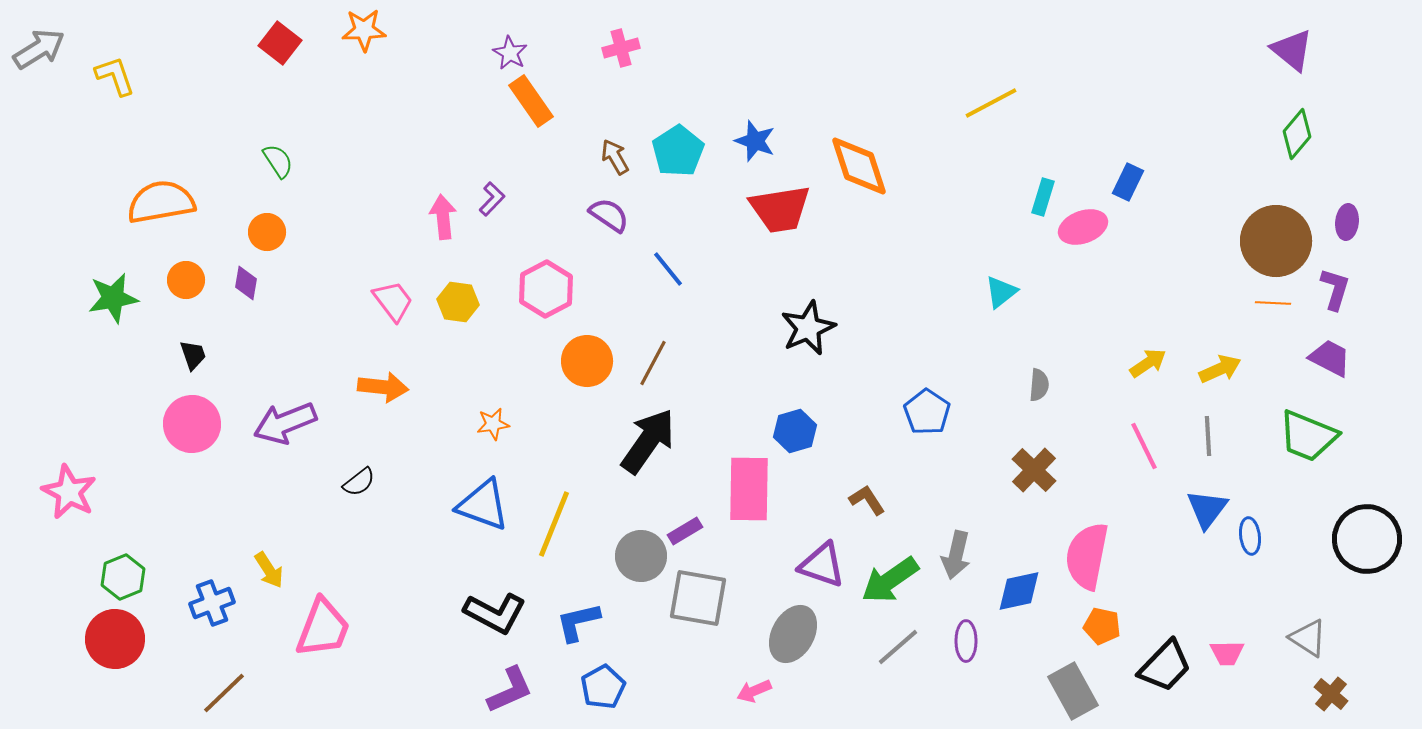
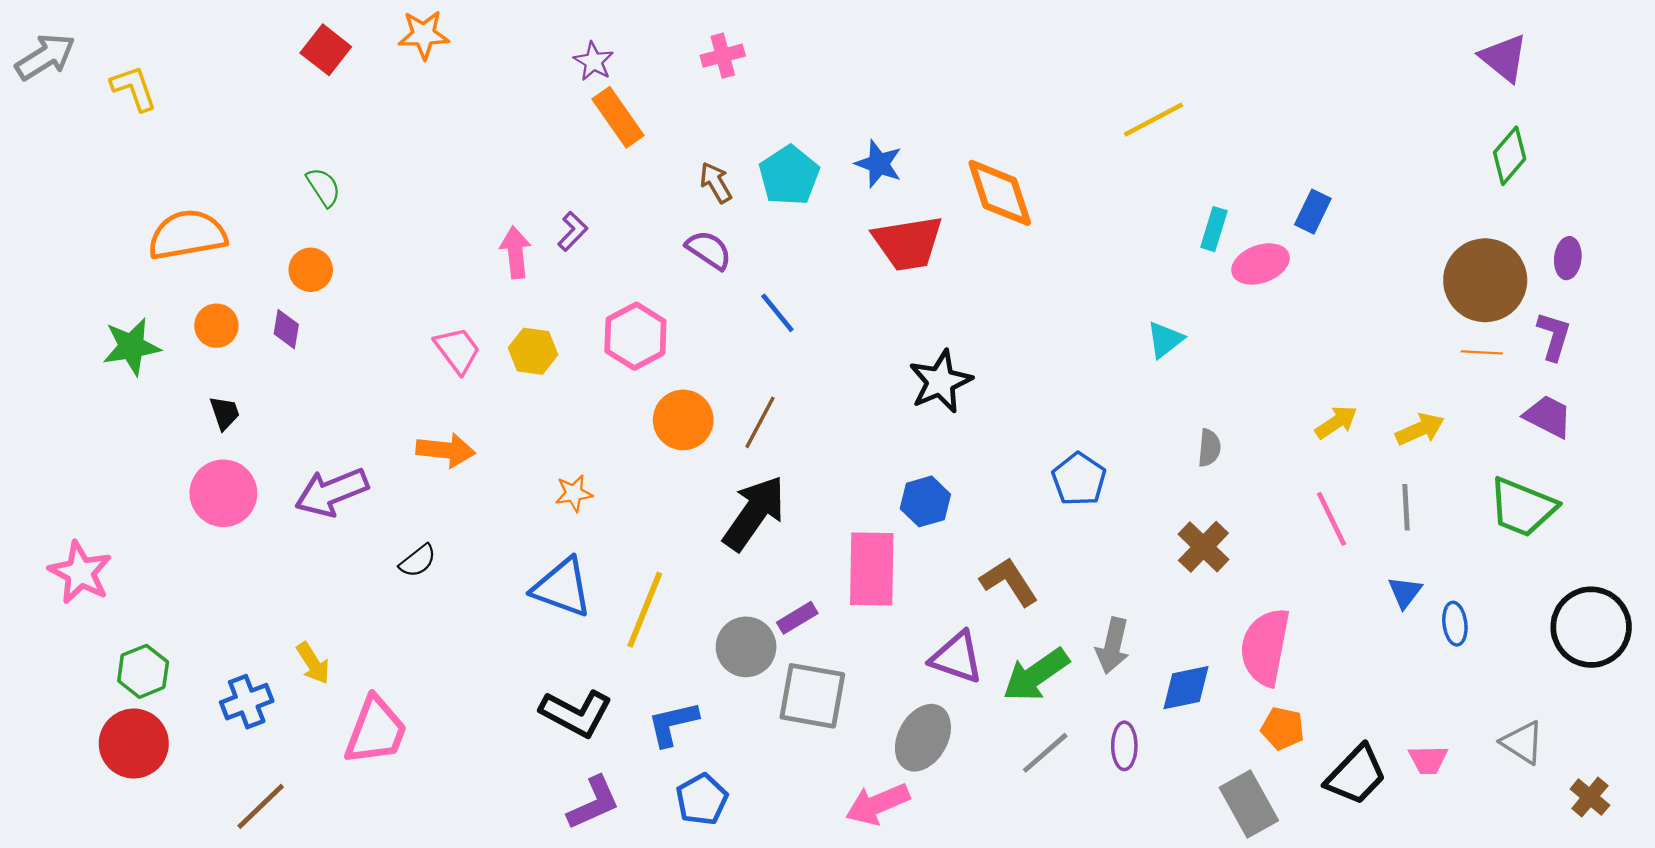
brown L-shape: (867, 500) -> (1009, 582), size x1.4
blue triangle: (1207, 509) -> (1405, 592), size x0.7
pink arrow: (754, 691) -> (878, 804), size x1.6
brown cross: (1331, 694) -> (1590, 797), moved

